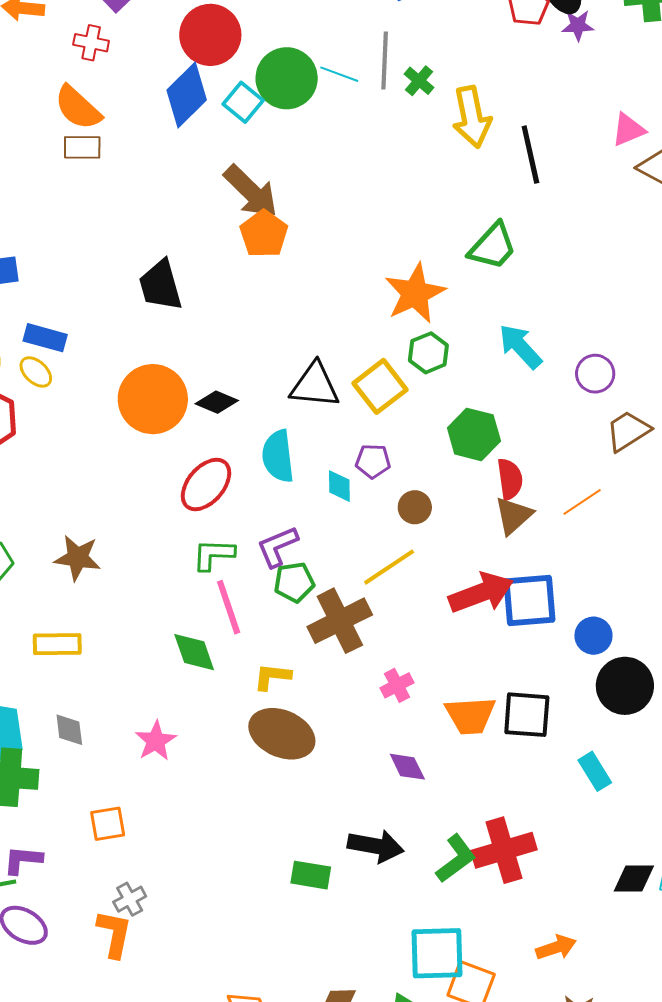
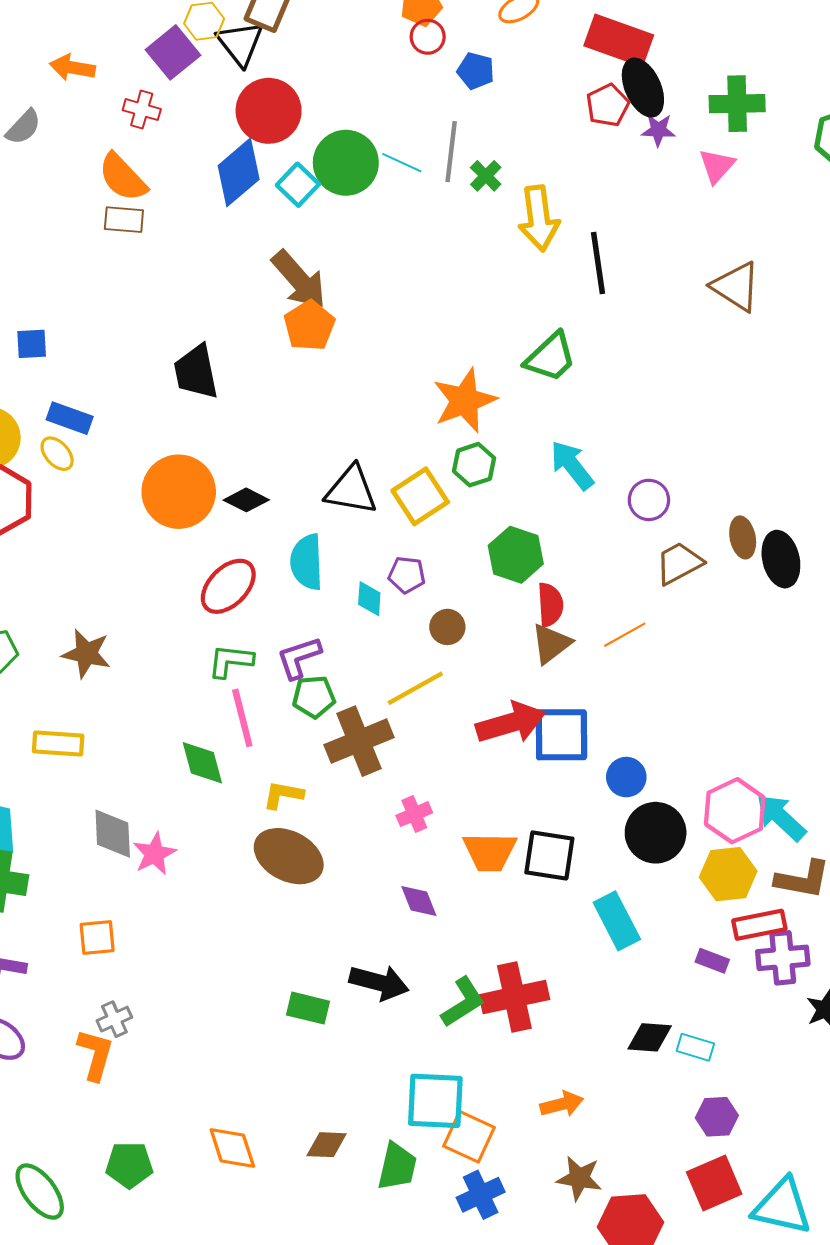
pink triangle: (628, 130) -> (717, 166), moved, turned -30
gray diamond: (69, 730) -> (113, 834), moved, size x1.4
cyan rectangle: (595, 771) -> (617, 921), size x1.4

